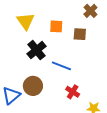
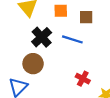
blue line: (61, 66) -> (72, 39), moved
brown circle: (33, 86) -> (33, 64), moved

